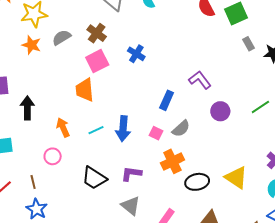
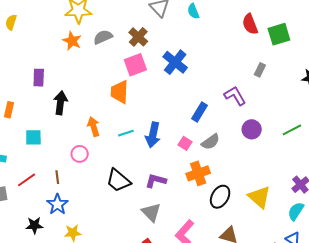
gray rectangle: (249, 44) -> (260, 70), moved, turned 48
blue cross: (136, 54) -> (175, 62), size x1.4
black ellipse: (197, 182) -> (220, 197), turned -55

